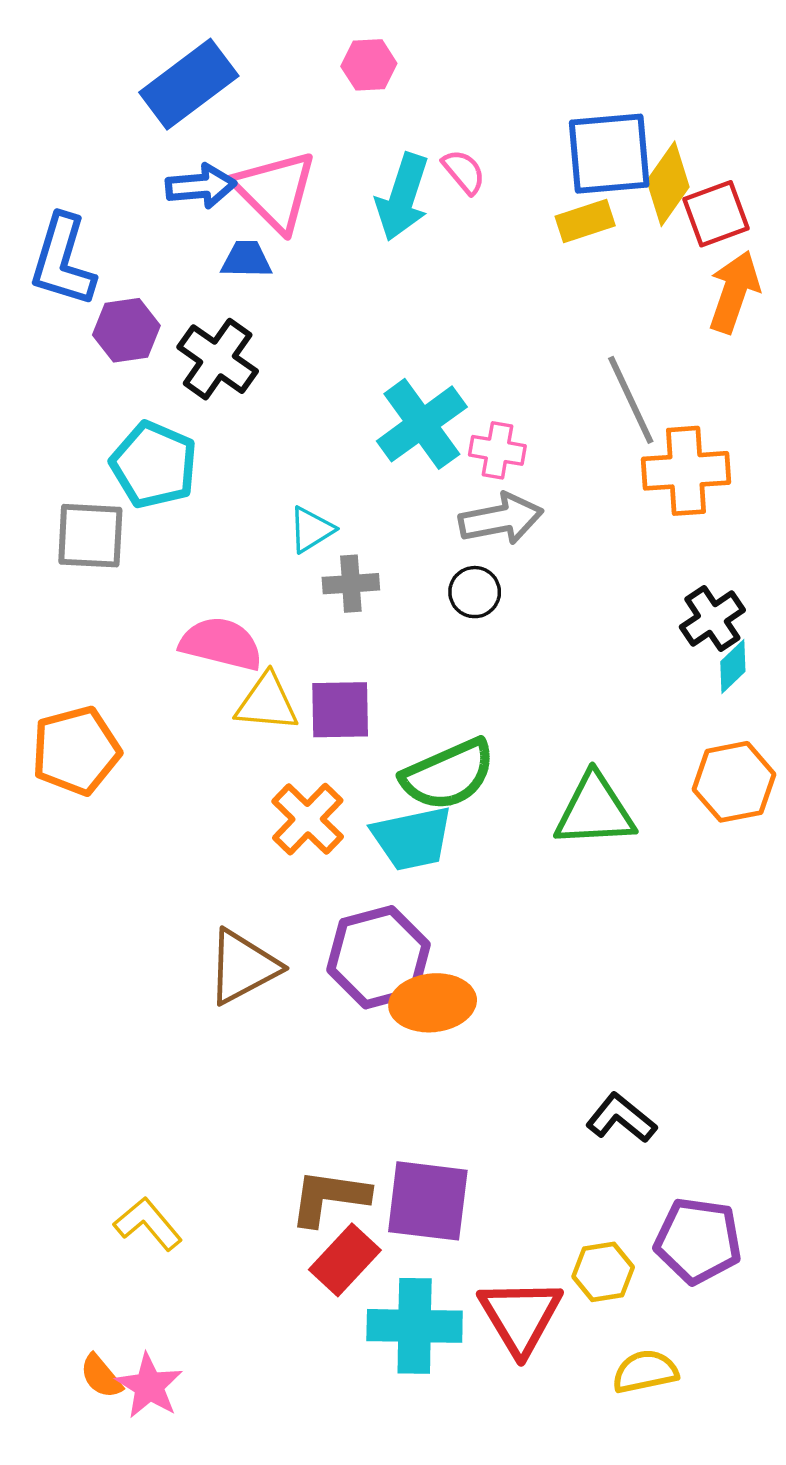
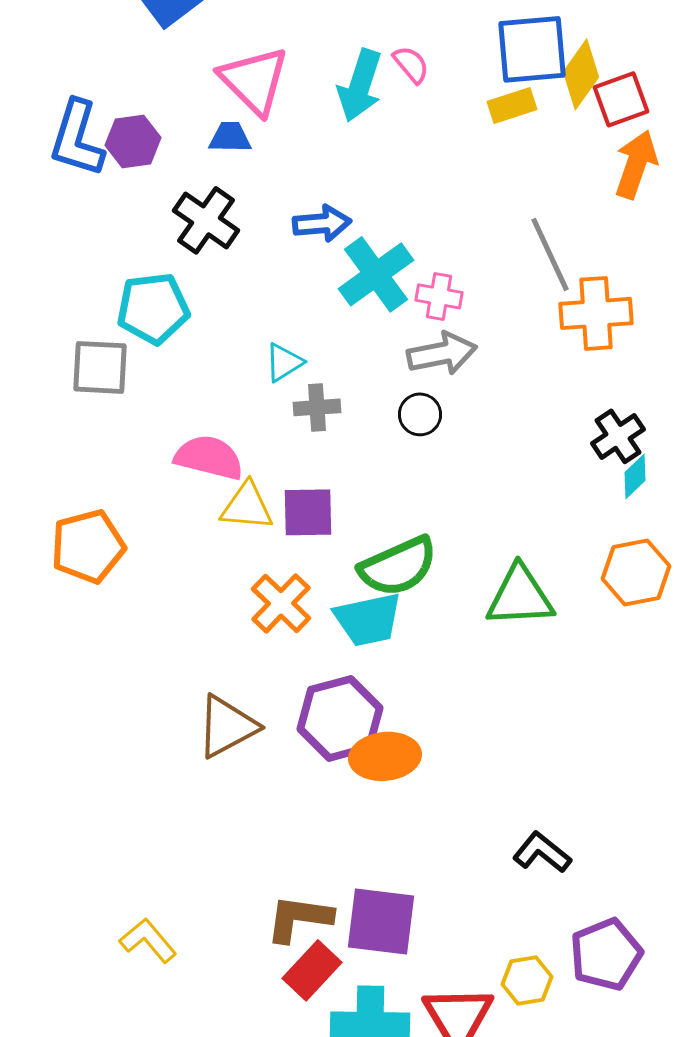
blue arrow: (201, 186) -> (322, 223), moved
purple hexagon: (126, 330) -> (133, 141), moved
cyan pentagon: (154, 465) -> (153, 308), turned -30
purple pentagon: (698, 1241) -> (606, 954), turned -30

